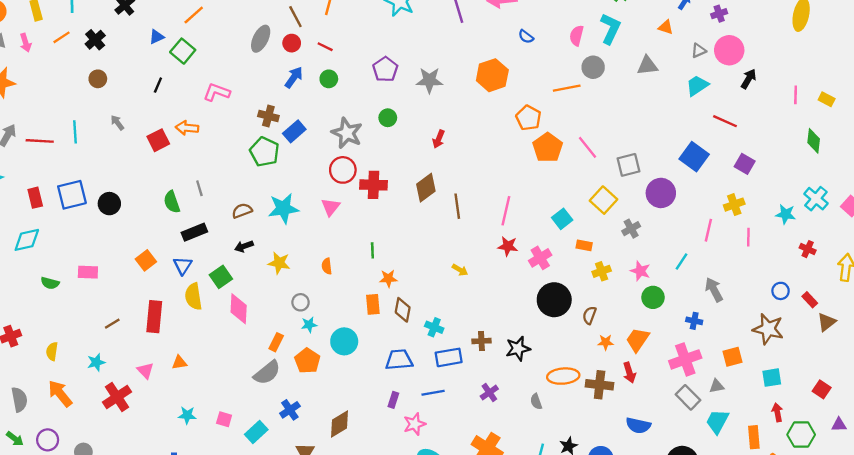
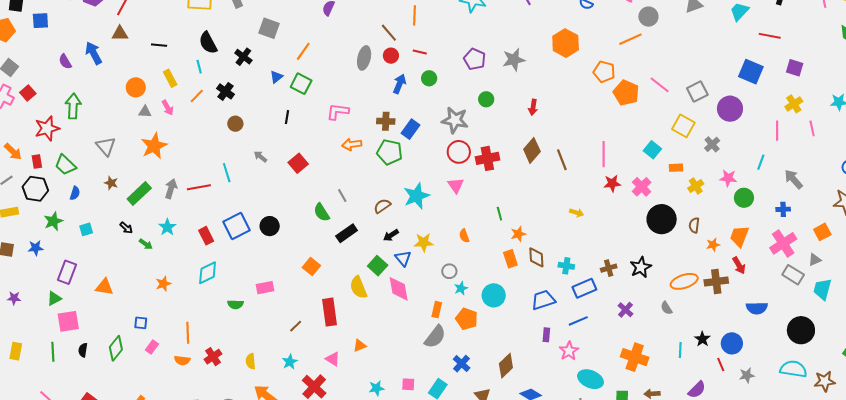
orange arrow: (187, 128) -> (352, 144), moved
blue triangle: (183, 266) -> (403, 258), moved

